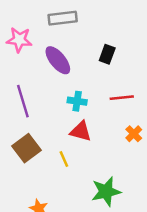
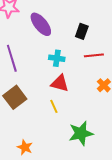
black rectangle: (107, 54) -> (82, 31), moved
yellow line: (64, 159) -> (54, 106), moved

